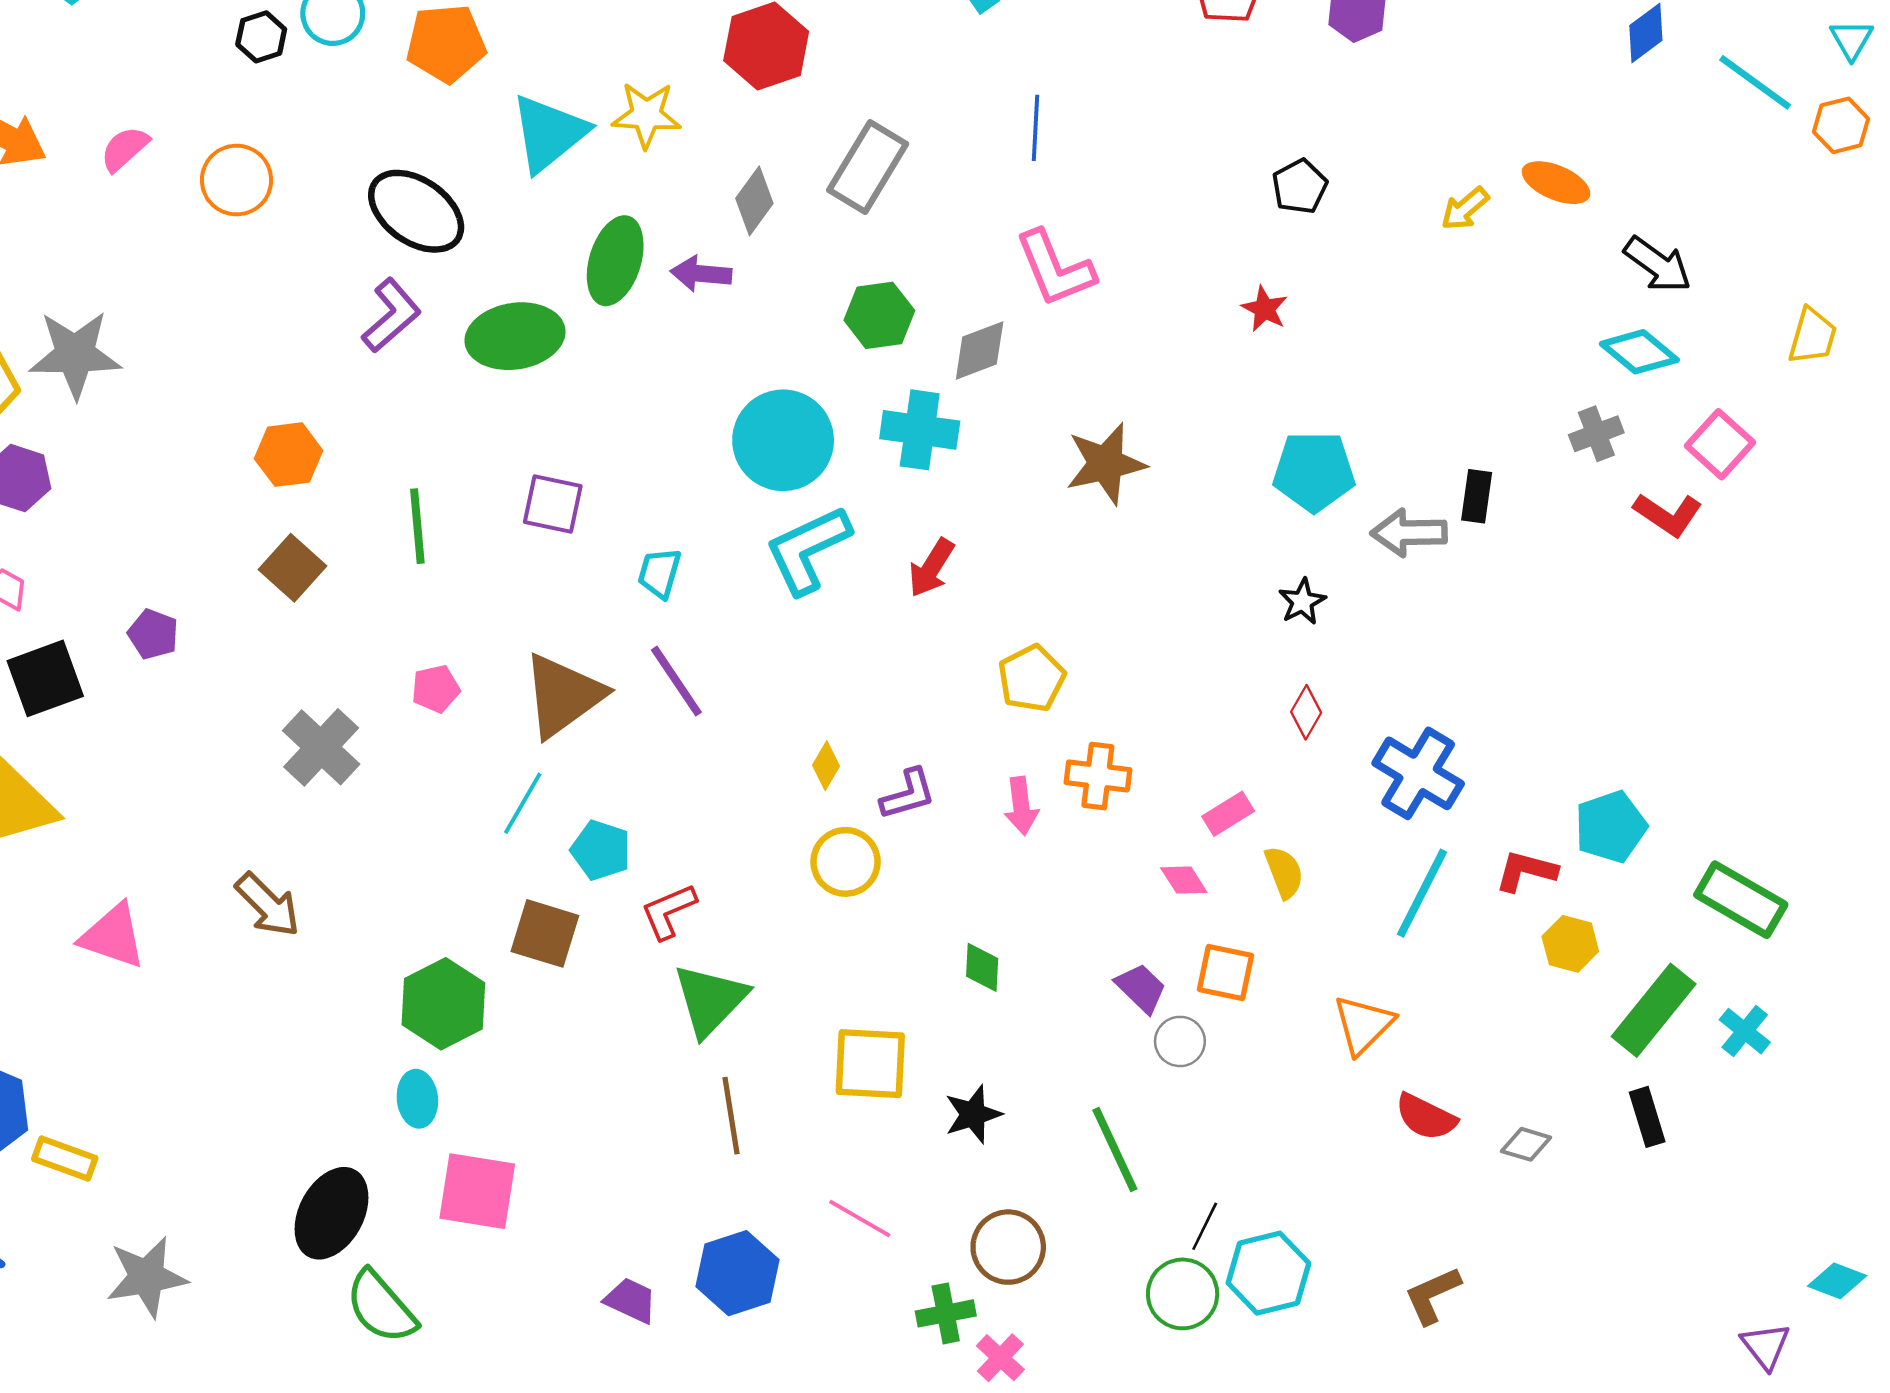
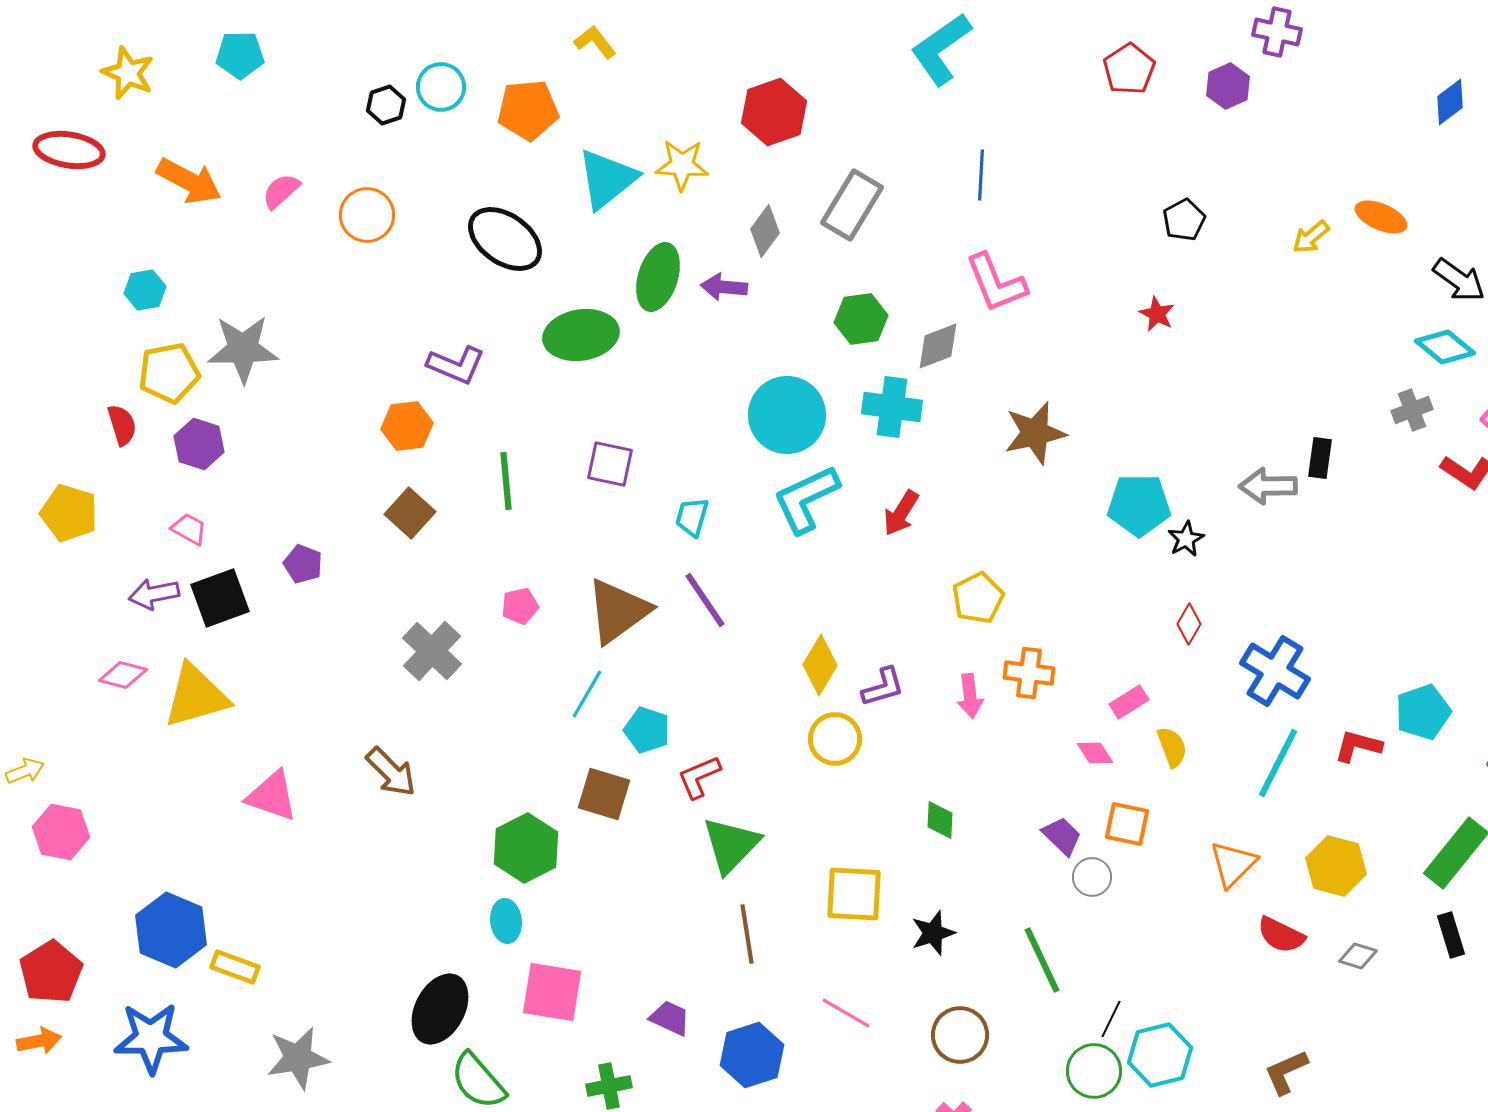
purple L-shape: (391, 315) -> (456, 365), moved, turned 64
cyan pentagon: (1314, 472) -> (1139, 505), moved
yellow diamond: (826, 766) -> (820, 665), size x1.6
yellow hexagon: (1570, 944) -> (1336, 866), moved, size x1.4
purple trapezoid: (631, 1300) -> (670, 1018), moved
green cross: (946, 1313) -> (609, 1086), moved

